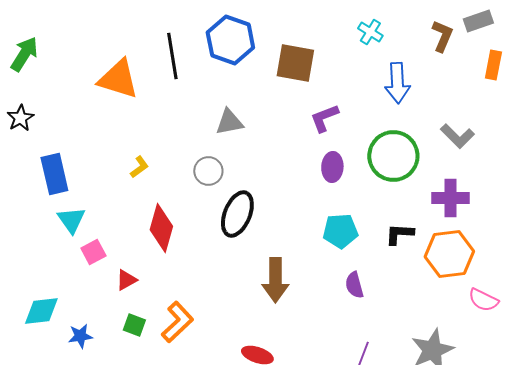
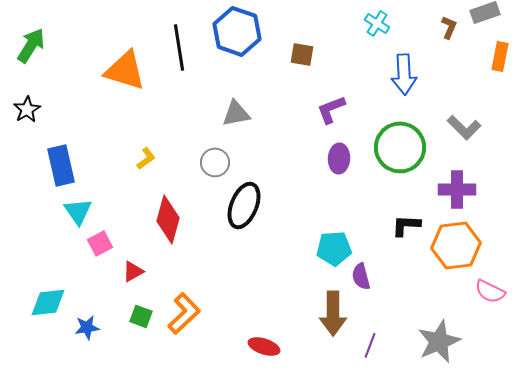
brown L-shape: (442, 36) -> (449, 27), size x0.7
brown square: (295, 63) -> (302, 54), size x0.6
cyan pentagon: (340, 231) -> (334, 248), moved
brown arrow: (275, 280) -> (333, 313), moved

